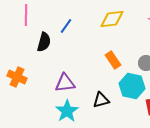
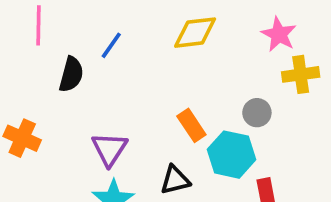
orange rectangle: (113, 60) -> (191, 125), moved
purple triangle: (65, 83) -> (110, 149), turned -50

